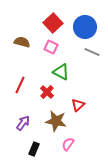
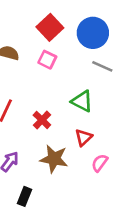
green triangle: (61, 72) -> (82, 101), moved
pink semicircle: (68, 144) -> (100, 163), moved

